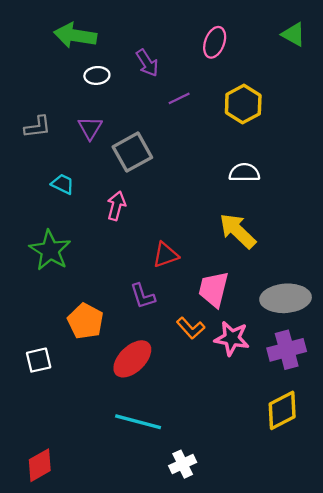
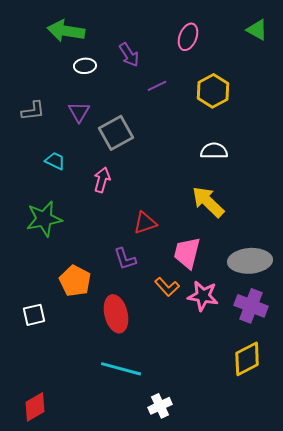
green star: (50, 250) -> (44, 219), turned 30
purple cross: (287, 350) -> (251, 306), turned 36
red ellipse: (132, 359) -> (116, 314), turned -60

